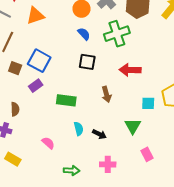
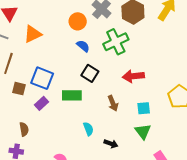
black square: (87, 62) -> (90, 73), turned 30
green rectangle: (66, 100) -> (72, 95), moved
cyan square: (148, 103) -> (144, 108), moved
cyan semicircle: (79, 129) -> (88, 129), moved

